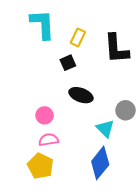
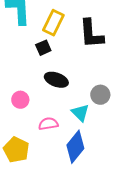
yellow rectangle: (78, 37) -> (53, 23), size x1.4
pink semicircle: (49, 140) -> (48, 124), moved

